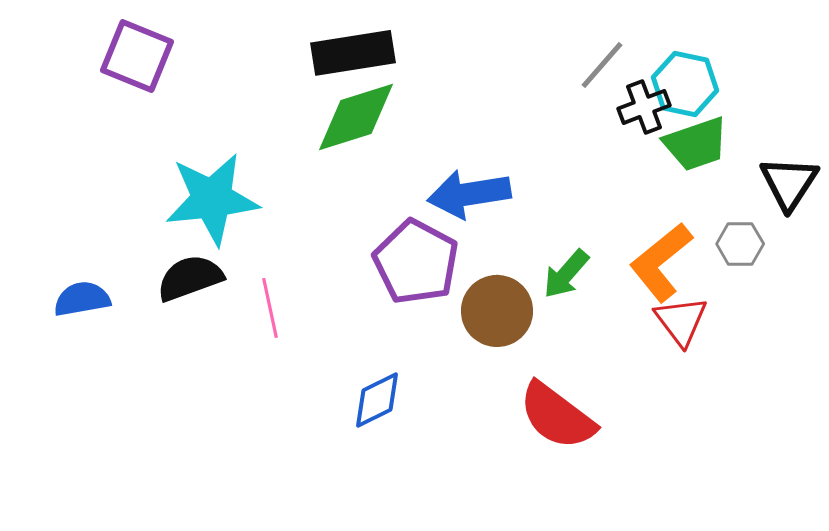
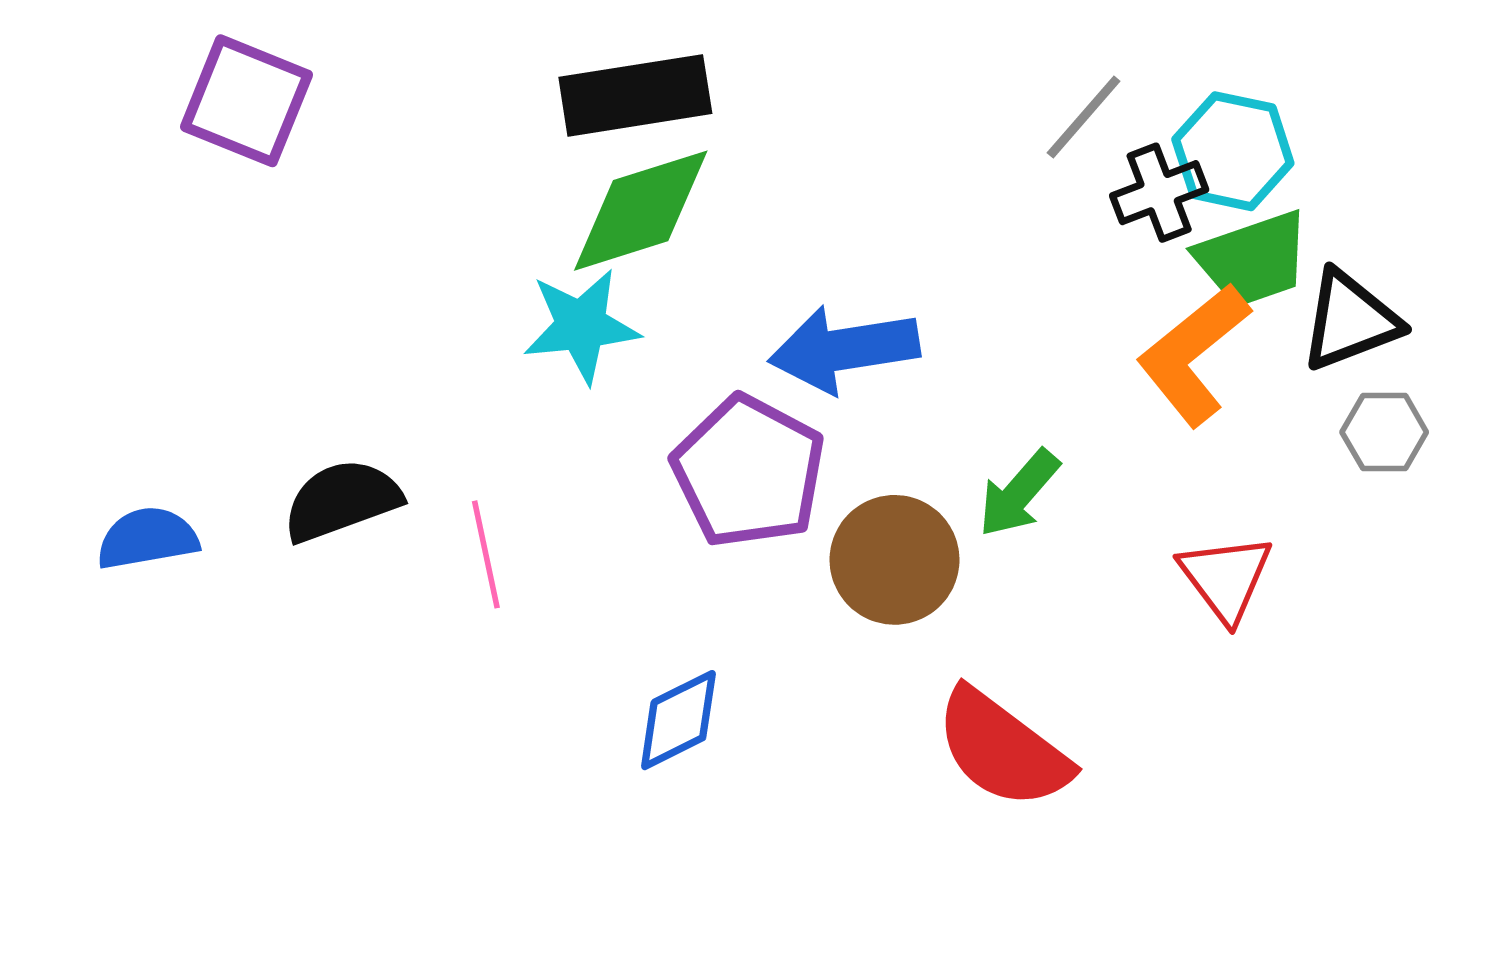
black triangle: (789, 183) -> (1350, 320), moved, turned 36
cyan star: (212, 199) -> (581, 326), moved, size x0.7
gray hexagon: (740, 244) -> (1384, 432), moved
orange L-shape: (661, 262) -> (1193, 355), moved

